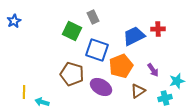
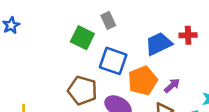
purple arrow: (153, 70) -> (172, 86), moved, turned -96

